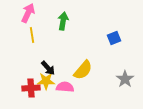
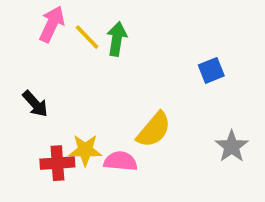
yellow line: (32, 35) -> (87, 37), moved, turned -35
black arrow: (48, 68) -> (35, 104), moved

